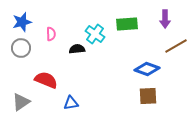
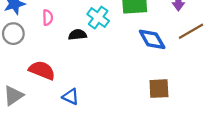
blue diamond: (147, 69) -> (152, 39), moved, turned 40
blue triangle: (71, 103) -> (71, 97), turned 35

